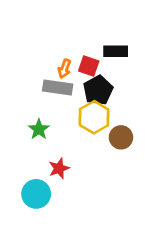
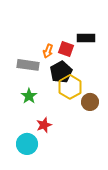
gray rectangle: (58, 88) -> (28, 65), moved
black pentagon: (98, 90) -> (61, 72), moved

